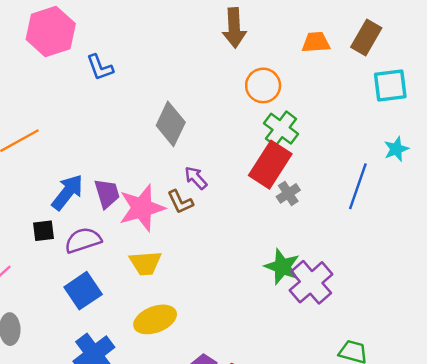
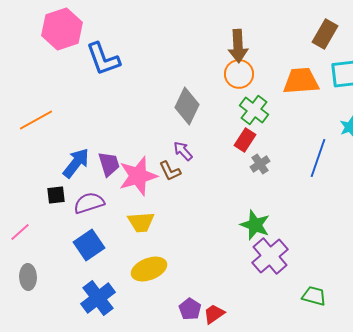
brown arrow: (234, 28) -> (238, 46), moved
orange trapezoid: (316, 42) -> (301, 81), moved, size x1.5
blue L-shape: (100, 67) -> (103, 59), size x1.5
gray diamond: (171, 124) -> (187, 106), moved
red rectangle: (270, 165) -> (245, 140), size x0.6
purple cross: (311, 282) -> (270, 256), moved

